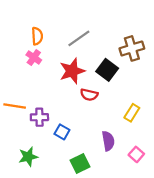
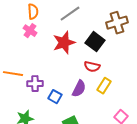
red semicircle: (89, 95) -> (92, 67), moved
yellow rectangle: (132, 113) -> (104, 86), moved
purple semicircle: (108, 141) -> (79, 89), moved, turned 36

